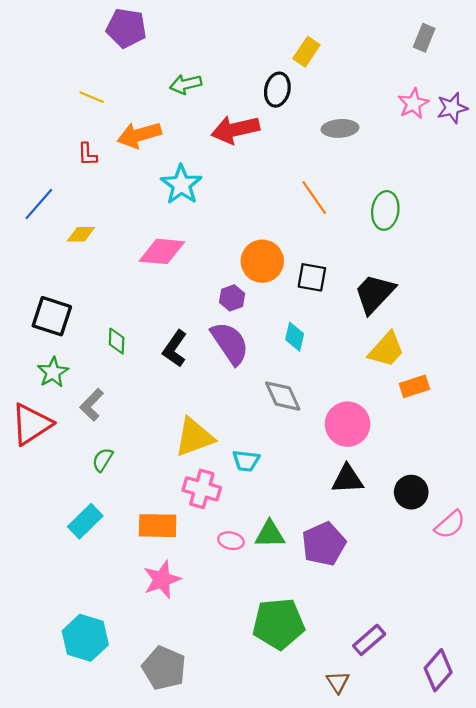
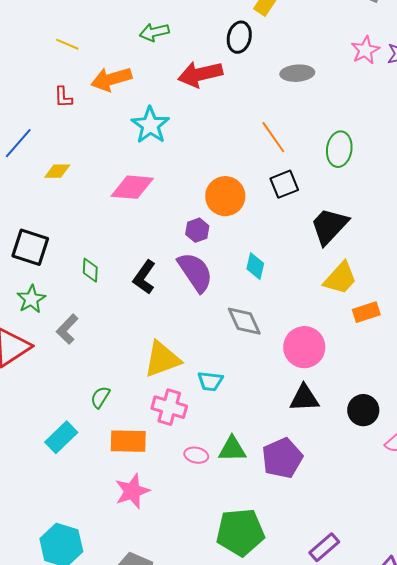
black square: (312, 277) -> (284, 184), moved, turned -32
green semicircle: (103, 460) -> (100, 397), moved

